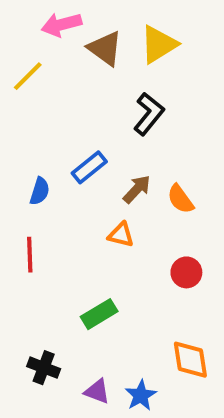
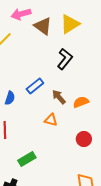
brown arrow: (137, 189) -> (59, 97), turned -84
orange semicircle: (180, 199) -> (81, 102), turned 105
green rectangle: (99, 314) -> (27, 159), moved

